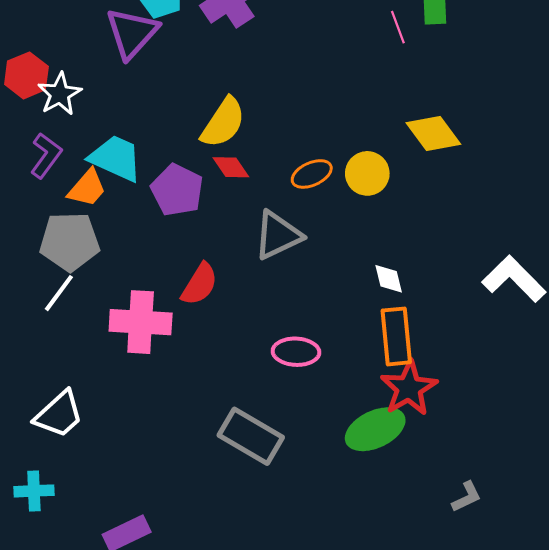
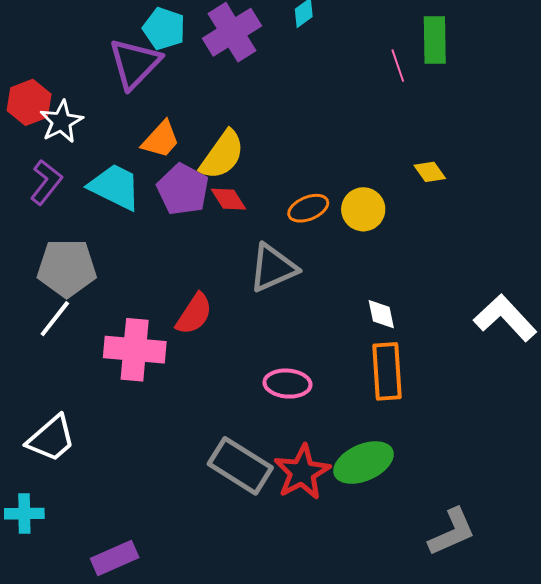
yellow diamond: (433, 134) -> (430, 172), size x0.6
orange trapezoid: (87, 188) -> (161, 140), moved
purple pentagon: (177, 190) -> (183, 189), moved
red star: (409, 388) -> (302, 472), moved
gray L-shape: (467, 497) -> (452, 532), size x1.6

